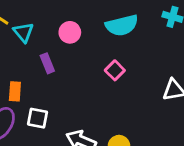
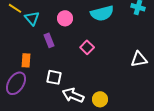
pink square: (115, 70) -> (87, 47), moved
white square: (37, 118) -> (54, 77), moved

